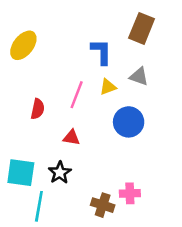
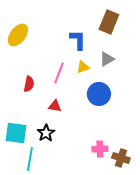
gray triangle: (139, 76) -> (107, 59), turned -49
brown cross: (103, 205) -> (121, 158), moved

